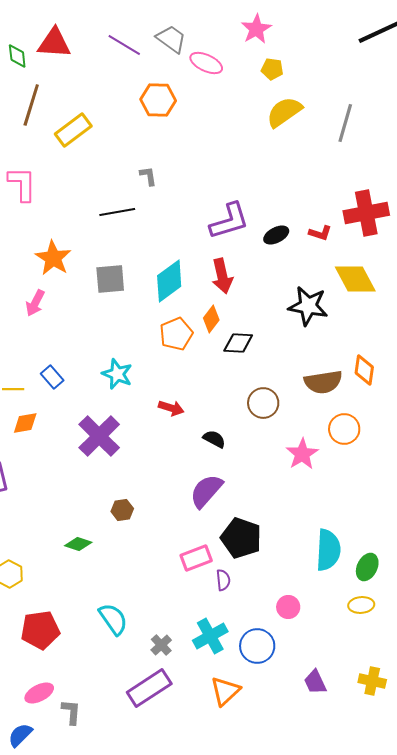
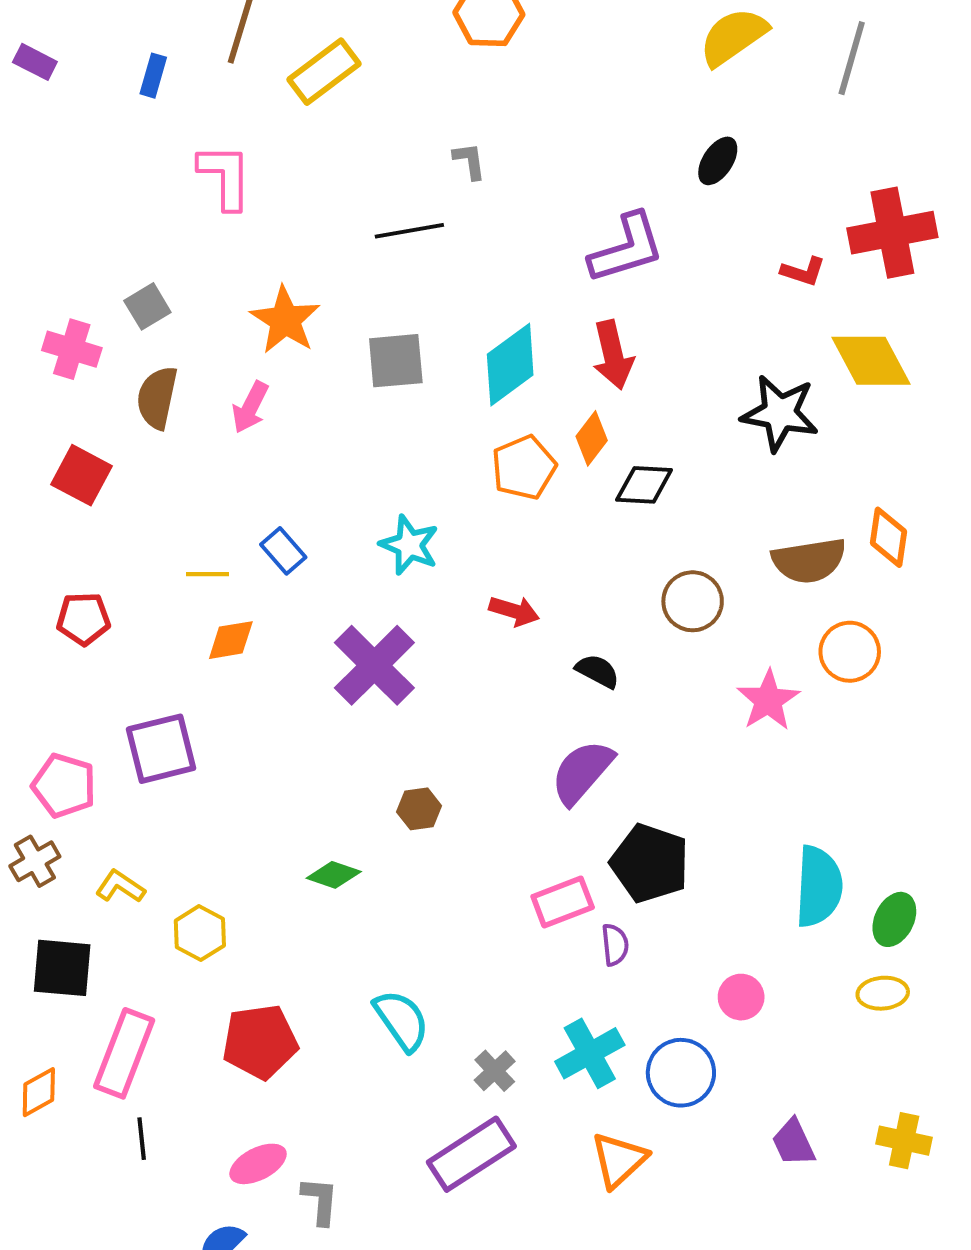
black ellipse: (276, 235) -> (718, 161), moved, turned -30

